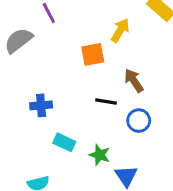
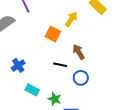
orange square: (93, 54) -> (53, 34), turned 35
blue cross: (41, 105) -> (18, 65), turned -32

